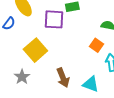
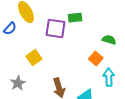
yellow square: (35, 50) -> (34, 58), size x0.7

